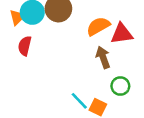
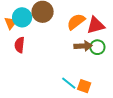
brown arrow: (103, 57) -> (83, 46), turned 114
green circle: (120, 86) -> (97, 47), moved

